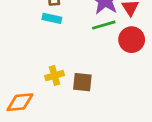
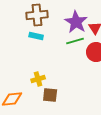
brown square: (82, 82) -> (50, 95), moved

